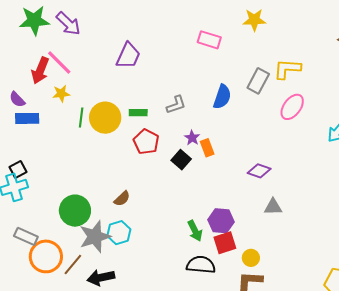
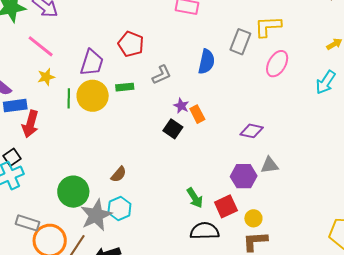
purple trapezoid: (128, 56) -> (92, 63), moved
red arrow: (40, 70) -> (30, 124), moved
red pentagon: (146, 142) -> (131, 44), moved
purple hexagon: (221, 221) -> (244, 176), moved

